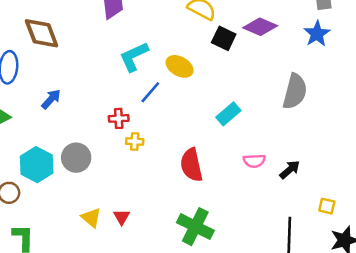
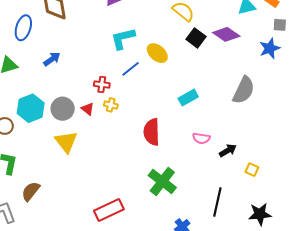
yellow square: (327, 206) -> (252, 170), moved
red triangle: (122, 217) -> (88, 109), moved, turned -32
yellow triangle: (91, 218) -> (66, 142), moved, size x1.4
green cross: (195, 227) -> (162, 181), moved

